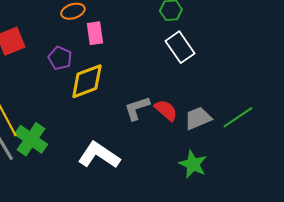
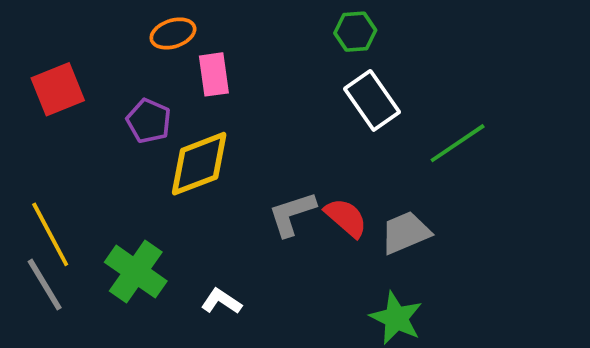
green line: (238, 117) -> (458, 143), moved
green cross: (31, 139) -> (136, 272), moved
white L-shape: (99, 155) -> (221, 301), size x0.5

